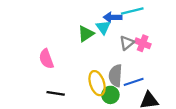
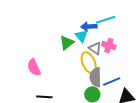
gray triangle: (127, 43) -> (95, 48), moved, turned -40
pink cross: (143, 43) -> (109, 46), moved
yellow ellipse: (97, 83) -> (89, 63), moved

